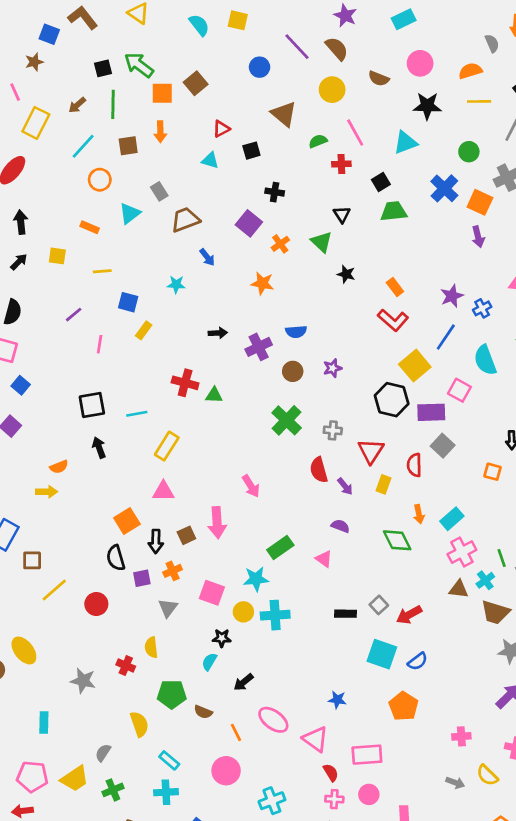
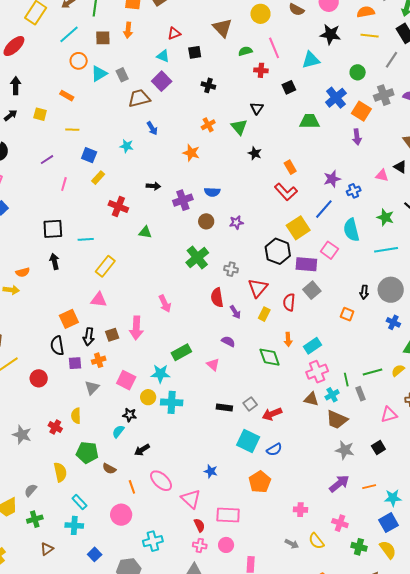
green trapezoid: (394, 211) -> (310, 121), moved
cyan triangle: (130, 213) -> (99, 74), moved
purple square: (249, 223) -> (162, 81), moved
red cross: (185, 383) -> (118, 207), moved

